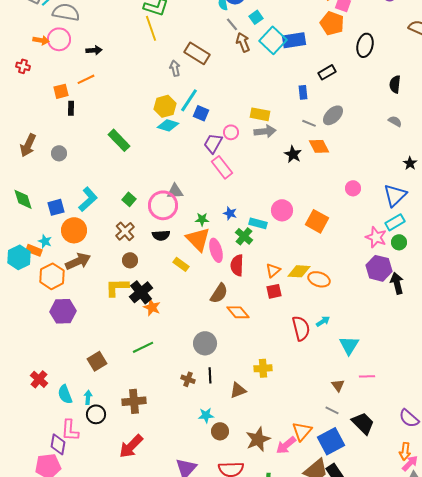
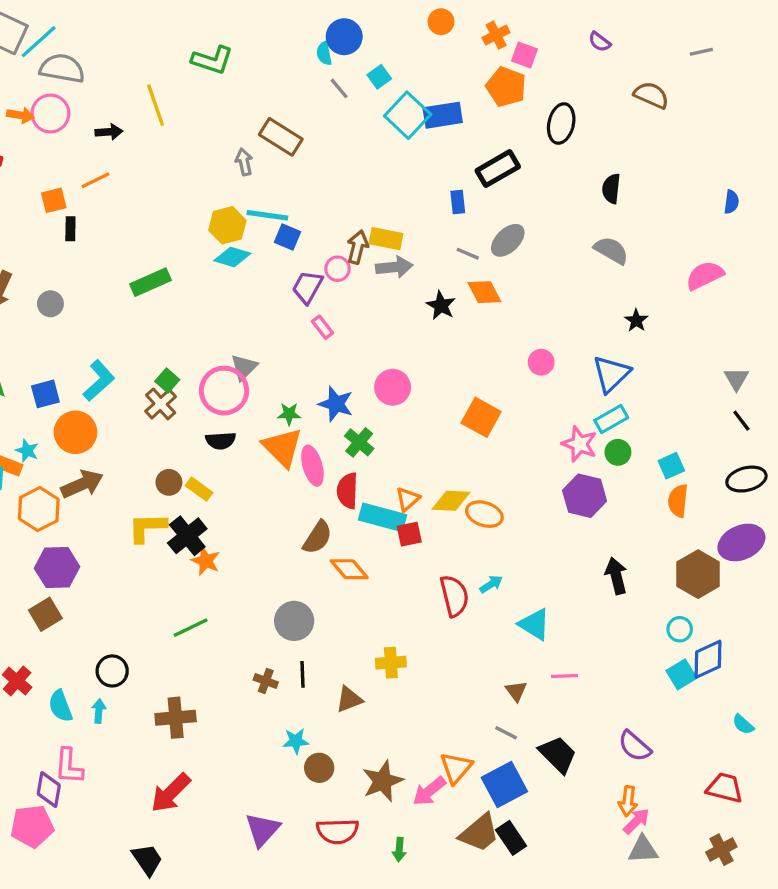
yellow line: (151, 28) -> (156, 105), moved
brown arrow: (243, 42) -> (358, 247), moved, turned 36
black rectangle: (327, 72) -> (498, 169), size x1.4
cyan line: (189, 100) -> (267, 215), turned 65
gray semicircle: (395, 121) -> (611, 250), size x1.5
green rectangle: (119, 140) -> (151, 282), turned -70
pink rectangle: (222, 167) -> (322, 327), size x0.6
gray triangle: (175, 191) -> (244, 367), turned -42
pink circle: (282, 210) -> (393, 387), moved
blue star: (230, 213) -> (336, 404), size x1.5
cyan rectangle: (258, 223) -> (383, 517), moved, size x1.5
brown cross: (125, 231) -> (161, 404), moved
yellow rectangle: (181, 264) -> (199, 489), moved
black arrow: (397, 283) -> (616, 576), moved
cyan triangle: (349, 345) -> (534, 624), turned -30
brown square: (97, 361) -> (45, 614), moved
black circle: (96, 414) -> (112, 671), moved

